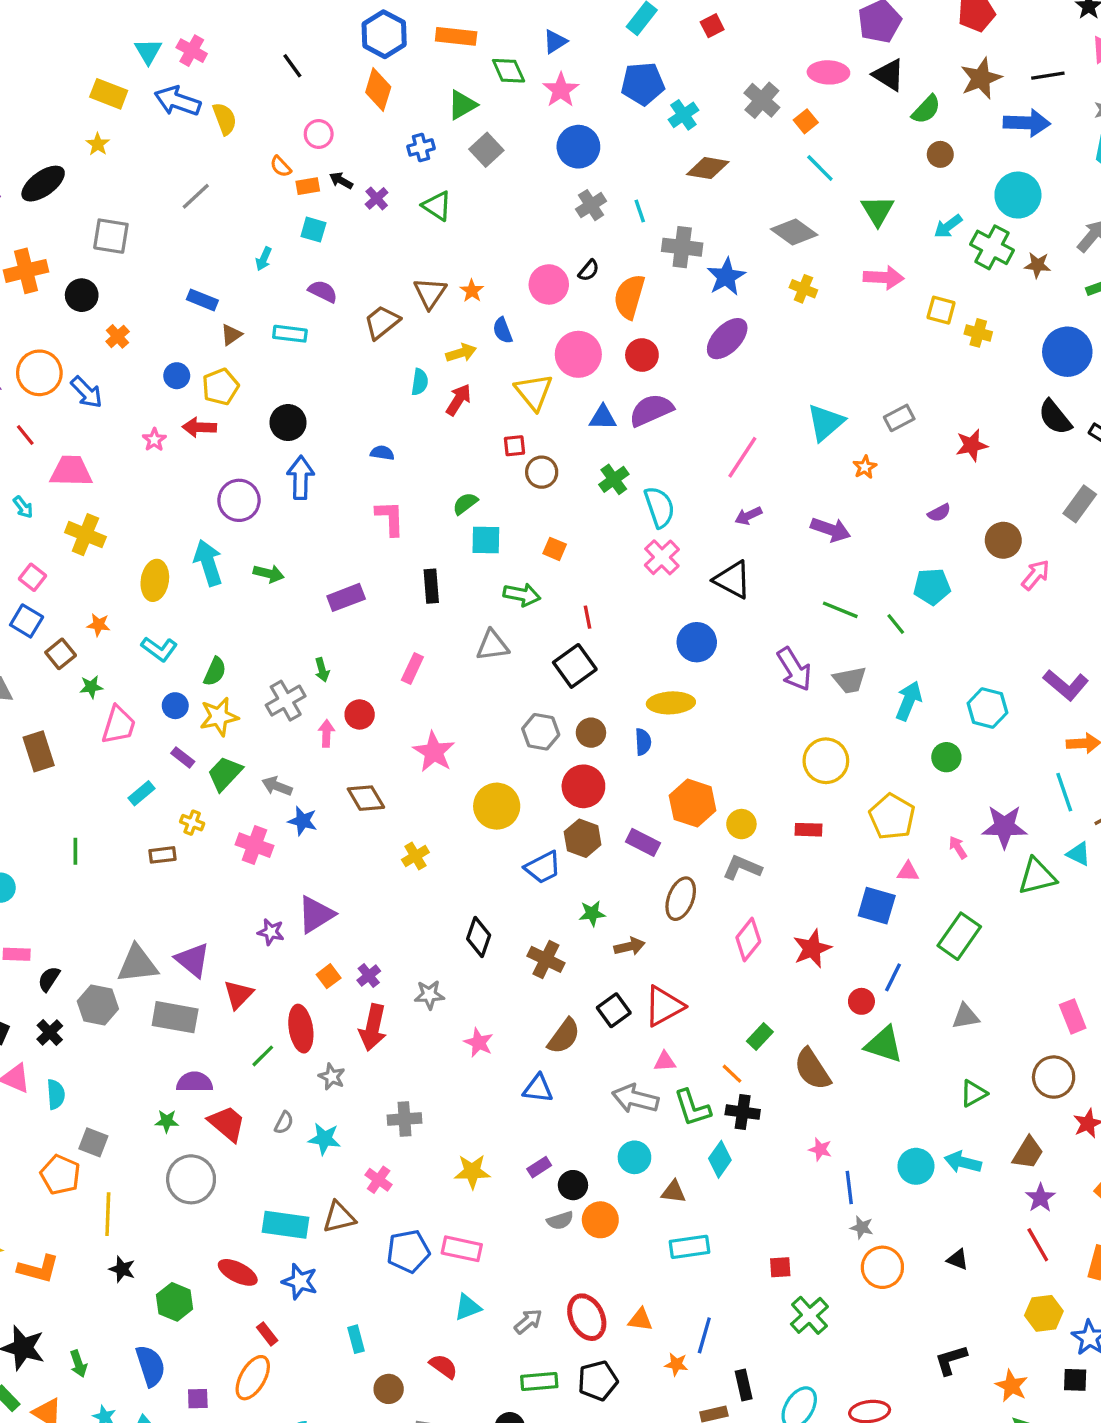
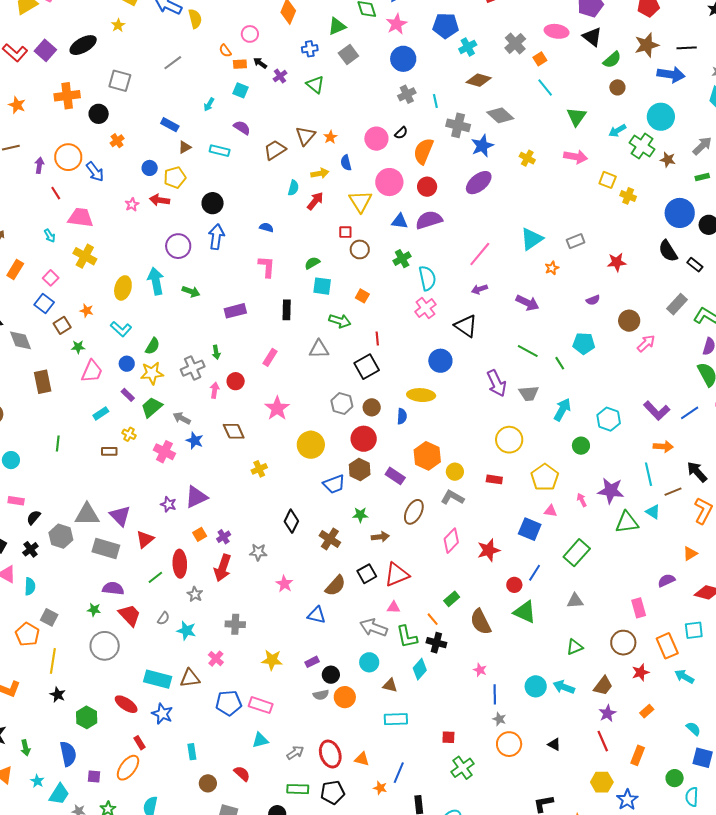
gray diamond: (794, 232) -> (500, 115), moved

